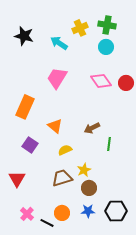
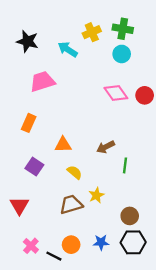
pink trapezoid: (57, 78) -> (42, 82), moved, turned 40
orange rectangle: (25, 107) -> (29, 123), size x0.7
orange triangle: (55, 126) -> (63, 145), turned -42
yellow semicircle: (65, 150) -> (75, 172), turned 64
brown circle: (89, 188) -> (130, 216), moved

